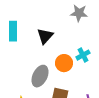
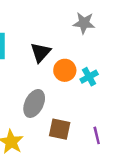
orange circle: (64, 63) -> (65, 70), moved

